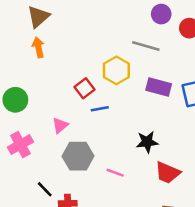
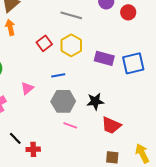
gray line: (146, 46) -> (71, 15), moved
red square: (84, 88) -> (44, 43), moved
gray hexagon: (78, 156) -> (63, 101), moved

